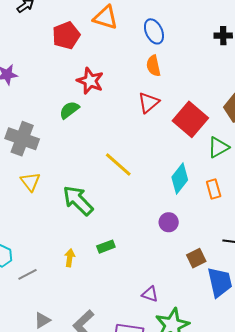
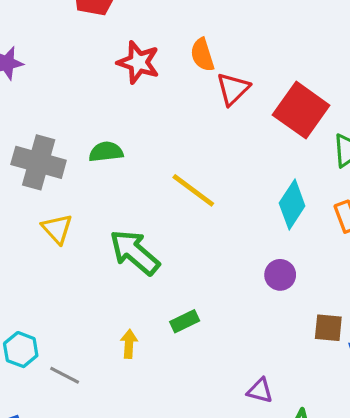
orange semicircle: (153, 66) -> (202, 55), moved
green semicircle: (69, 110) -> (106, 152), moved, turned 35
brown square: (196, 258) -> (328, 328), turned 36
gray line: (27, 274) -> (65, 375), turned 60

